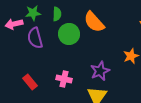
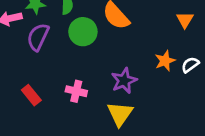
purple semicircle: (35, 38) -> (38, 37), turned 40

